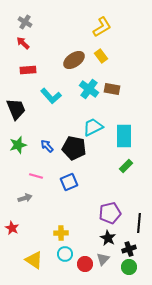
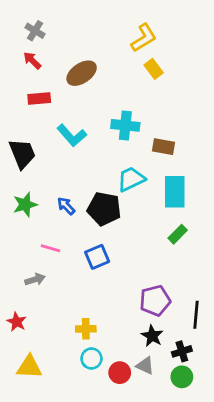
yellow rectangle: (101, 56) -> (154, 69), moved
brown ellipse: (74, 60) -> (82, 73), moved
cyan cross: (89, 89) -> (125, 125), turned -30
brown rectangle: (112, 89) -> (164, 147), moved
gray triangle: (103, 259) -> (145, 366), turned -48
yellow triangle: (34, 260) -> (29, 367), moved, turned -30

